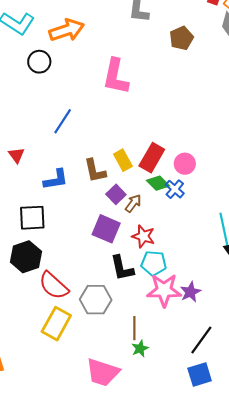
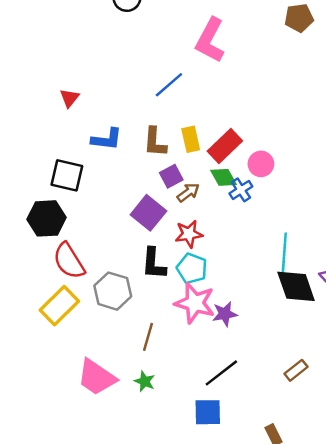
blue line: (63, 121) -> (169, 85), moved
red star: (143, 236) -> (189, 234), turned 30
green star: (140, 349) -> (145, 381), moved, turned 30

